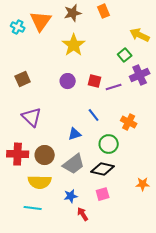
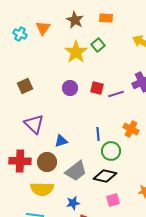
orange rectangle: (104, 11) -> (106, 18), turned -64
brown star: (73, 13) -> (75, 20), turned -30
orange triangle: (41, 21) -> (43, 28), size x0.7
green square: (125, 55) -> (98, 45), moved
blue line: (94, 115) -> (98, 134), moved, turned 32
blue triangle: (75, 134) -> (61, 141), moved
pink square: (103, 194) -> (113, 200), moved

